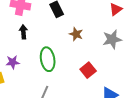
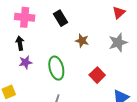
black arrow: (23, 32) -> (20, 43), moved
purple star: (13, 62) -> (25, 62), moved

